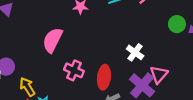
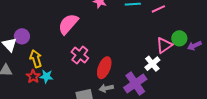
white cross: (135, 52) -> (152, 64), moved
pink triangle: (159, 75) -> (164, 45), moved

